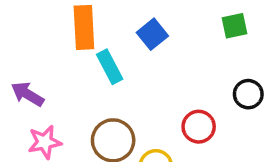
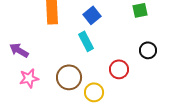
cyan rectangle: (110, 67) -> (86, 41), moved

